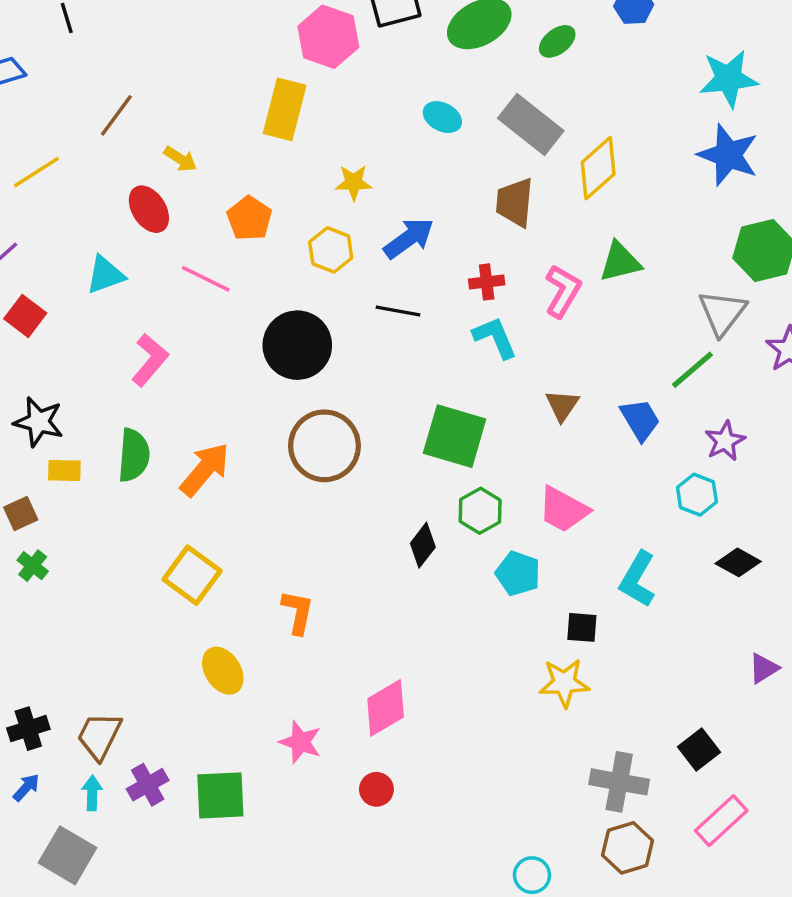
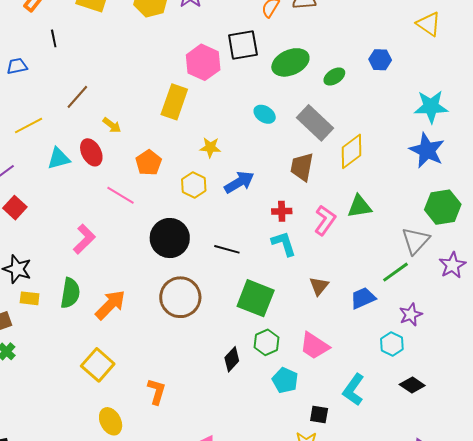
cyan triangle: (105, 275) -> (59, 158), moved
black line: (398, 311) -> (227, 249), moved
blue trapezoid: (640, 420) -> (363, 298), turned -88

